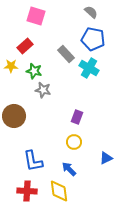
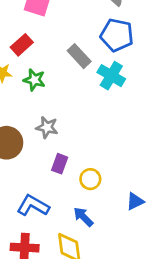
gray star: (43, 90) -> (47, 127), moved
purple rectangle: (77, 117) -> (60, 164), moved
blue L-shape: (33, 161) -> (33, 206), turned 130

